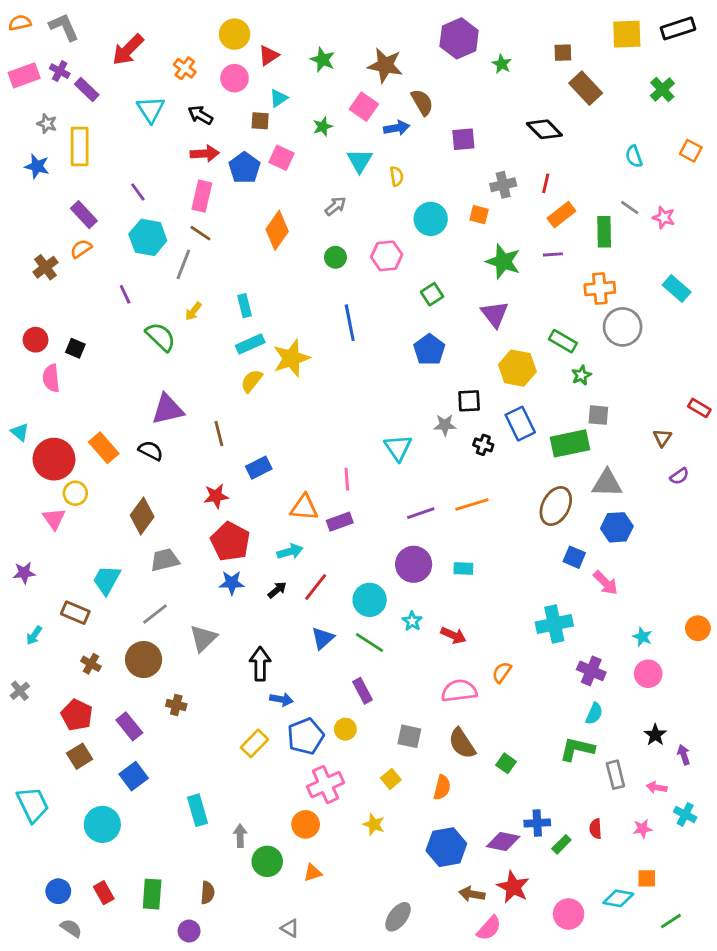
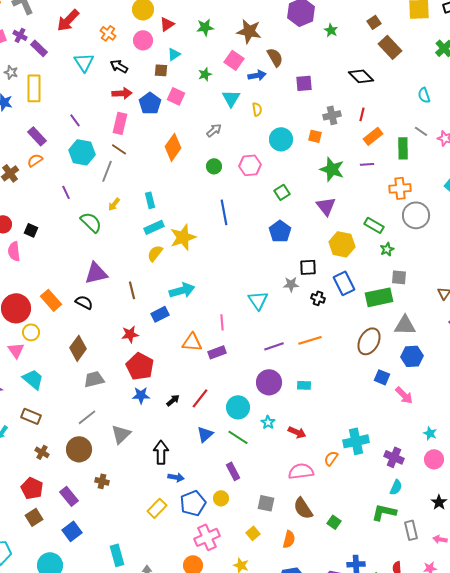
brown square: (563, 53) -> (374, 22), turned -32
green star: (323, 60) -> (205, 27), turned -30
cyan arrow: (290, 552) -> (182, 290), moved, size x1.4
cyan trapezoid: (107, 580) -> (33, 379), moved, turned 100
cyan cross: (554, 624) -> (356, 441), moved

